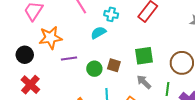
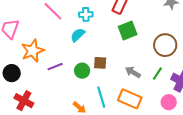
green square: (144, 56) -> (128, 30), moved
green line: (168, 89) -> (157, 74), turned 40

